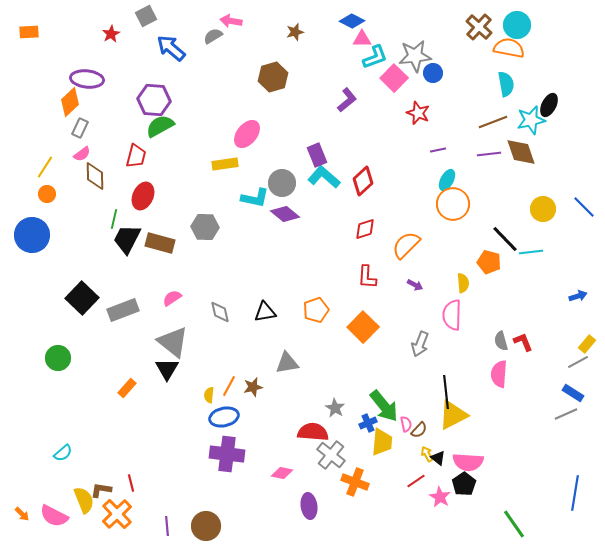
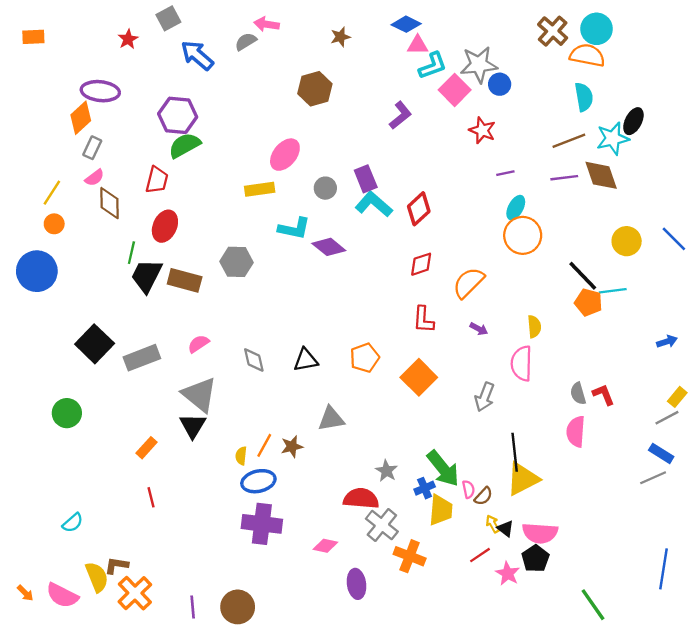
gray circle: (282, 183) -> (325, 188), moved, size x0.7
orange pentagon: (489, 262) -> (588, 302), moved
red line: (131, 483) -> (151, 497), moved

